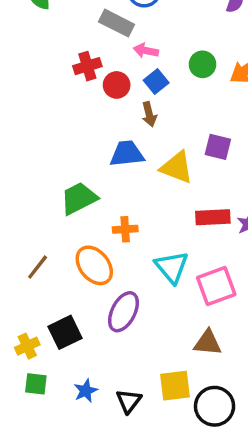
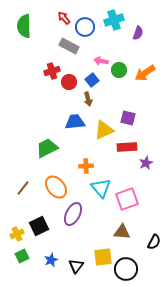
pink arrow: (146, 51) -> (101, 61), moved
yellow triangle: (177, 167) -> (104, 130), turned -45
red rectangle: (213, 217) -> (127, 147), moved
orange cross: (125, 229) -> (86, 166), moved
green square: (36, 384) -> (22, 256), turned -32

